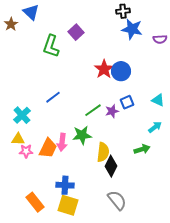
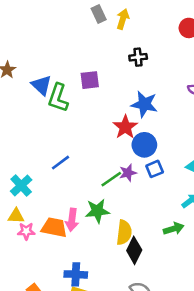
black cross: (123, 11) -> (138, 57), moved
blue triangle: (31, 12) -> (41, 85), moved
blue star: (132, 29) -> (144, 104), moved
purple square: (76, 32) -> (90, 80), turned 35
blue circle: (121, 71) -> (144, 145), moved
purple star: (112, 111) -> (128, 173), moved
orange trapezoid: (48, 148) -> (54, 227), turned -105

